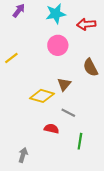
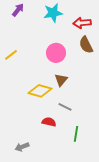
pink circle: (58, 45) -> (56, 53), moved
brown semicircle: (90, 67) -> (86, 45), moved
gray arrow: (23, 155) -> (22, 147), turned -128

